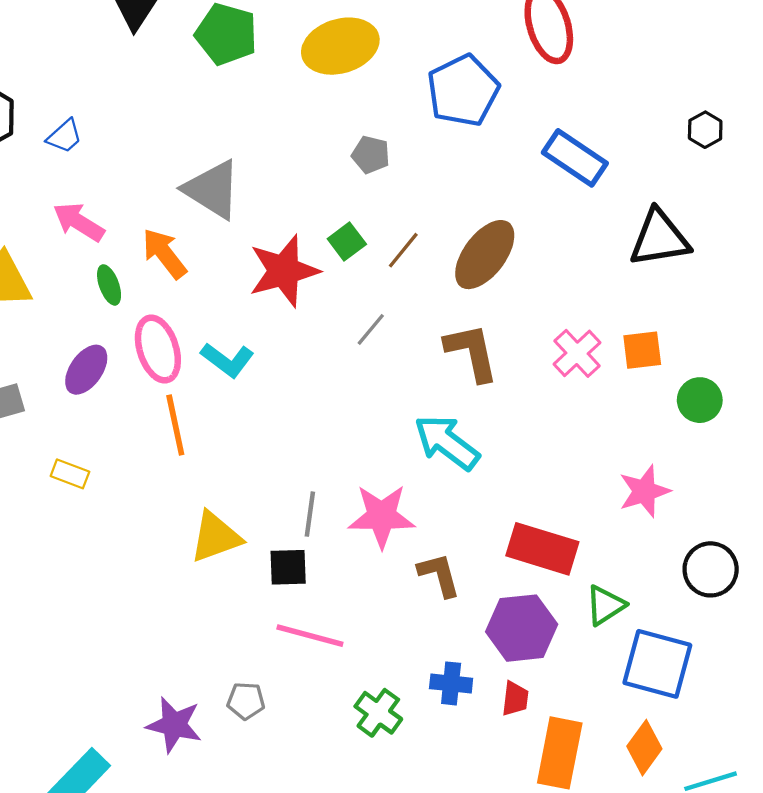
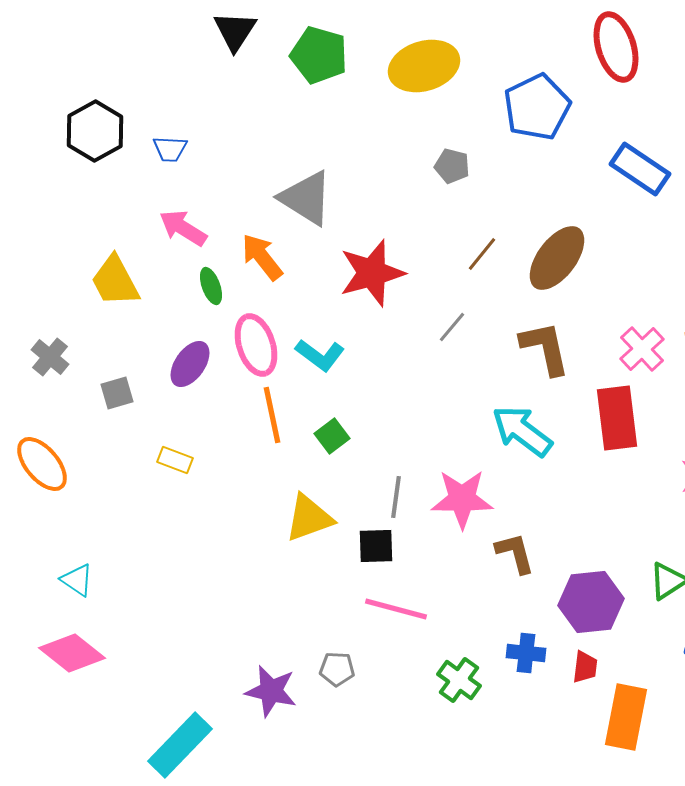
blue trapezoid: (65, 136) -> (170, 149), turned 45
green square: (347, 242) -> (332, 436), moved
red rectangle: (542, 549) -> (617, 418), moved, turned 66

